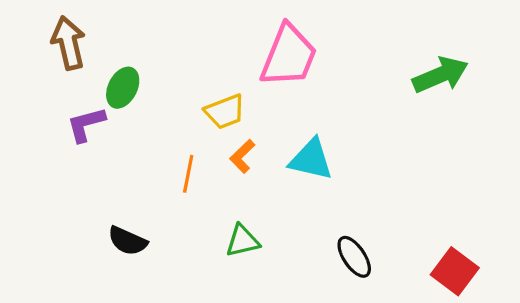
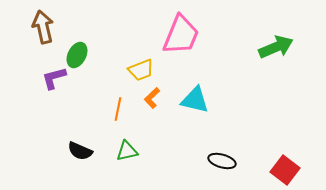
green triangle: (242, 241) -> (127, 151), moved
black ellipse: (354, 257) -> (222, 161), turned -40

